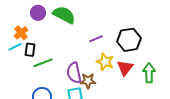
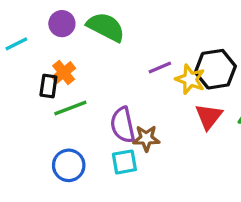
orange cross: (21, 33) -> (64, 73), moved
cyan line: (15, 47) -> (16, 44), moved
yellow star: (105, 62) -> (190, 79), moved

